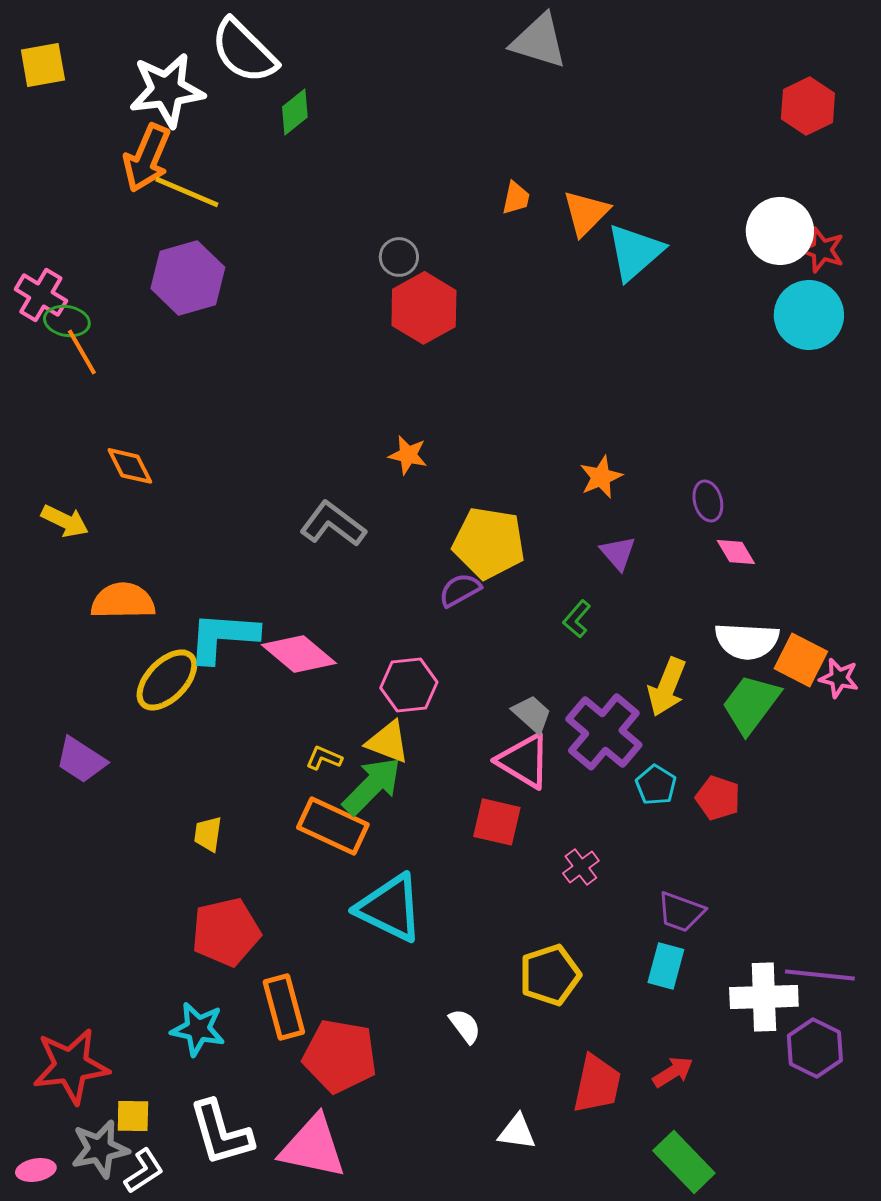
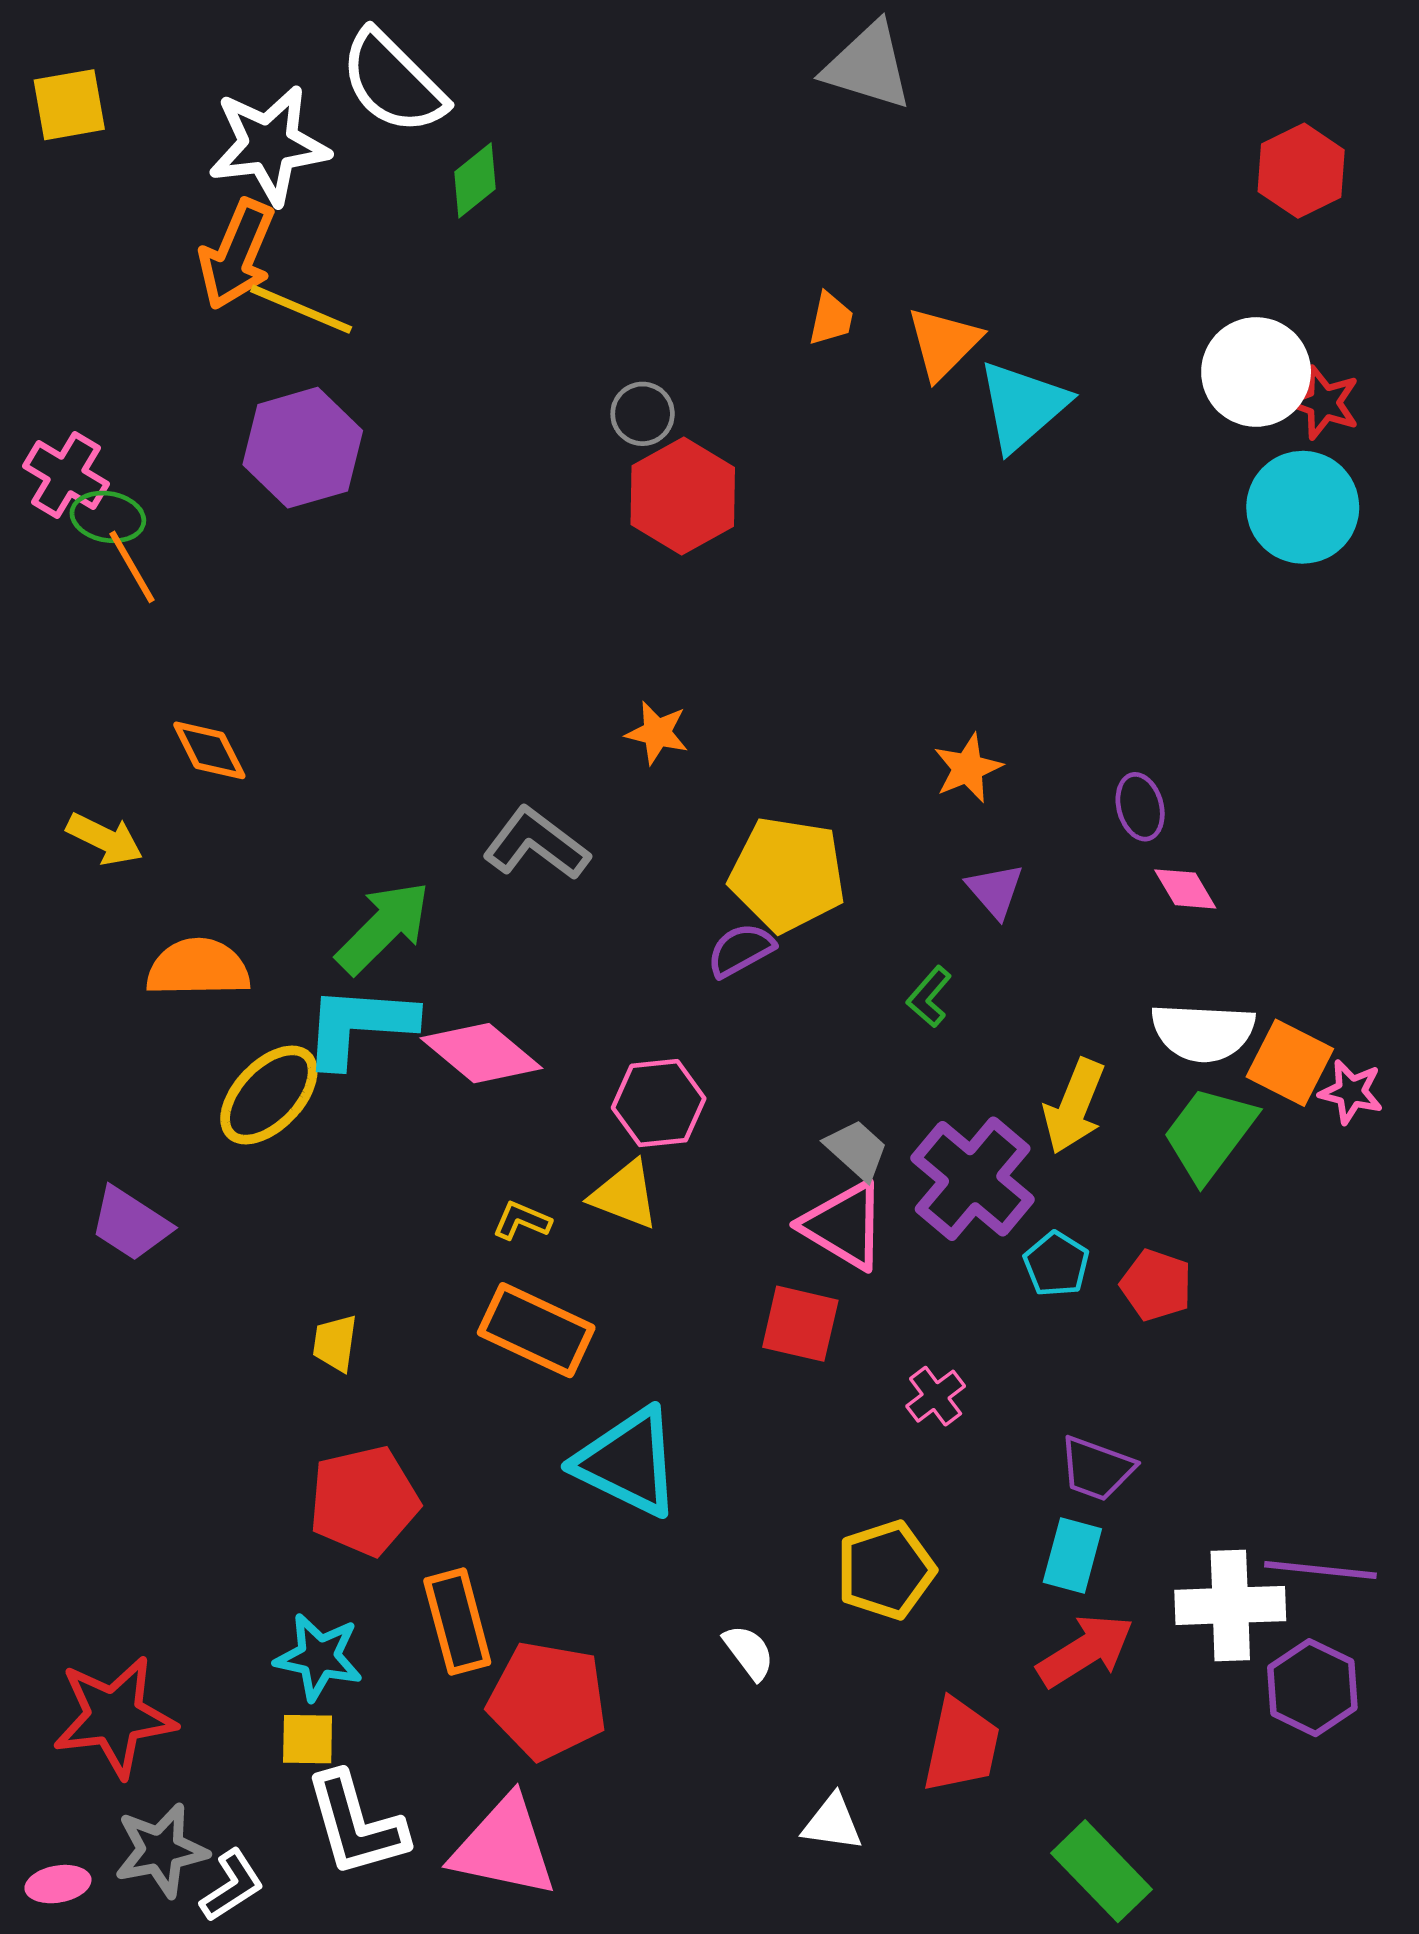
green arrow: (372, 786) -> (383, 928), moved
red arrow: (673, 1072) -> (1085, 1651), moved, size x1.5
yellow square: (133, 1116) -> (308, 1739), moved

